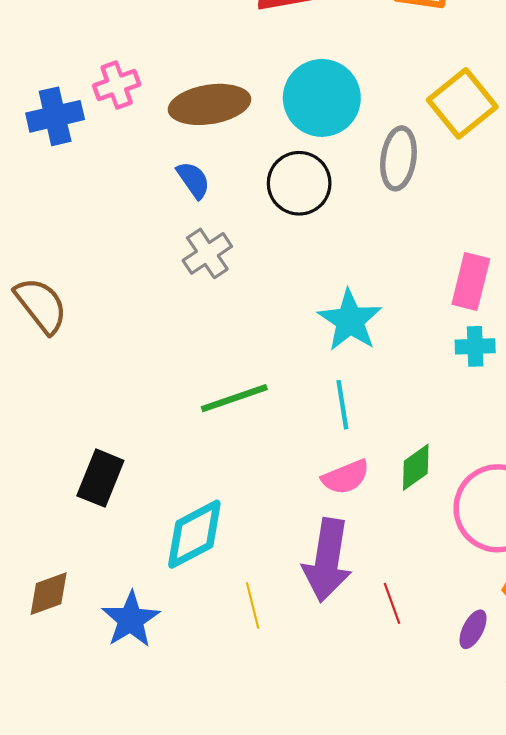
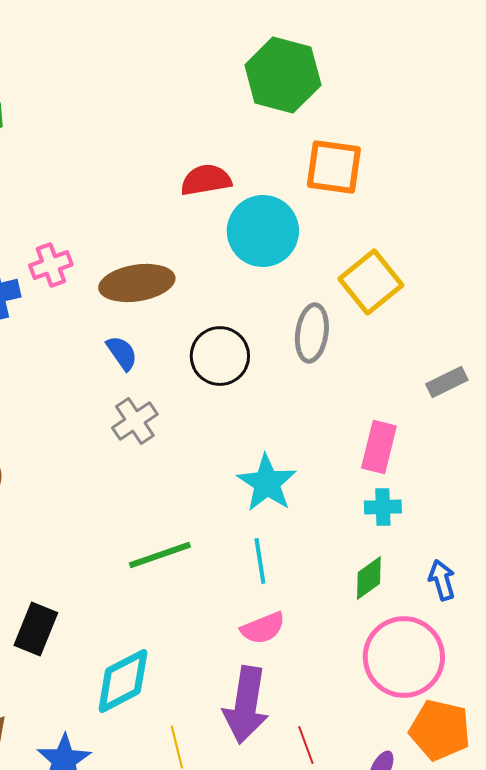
cyan circle: (322, 98) -> (263, 231), moved
green diamond: (416, 467) -> (369, 578), moved

